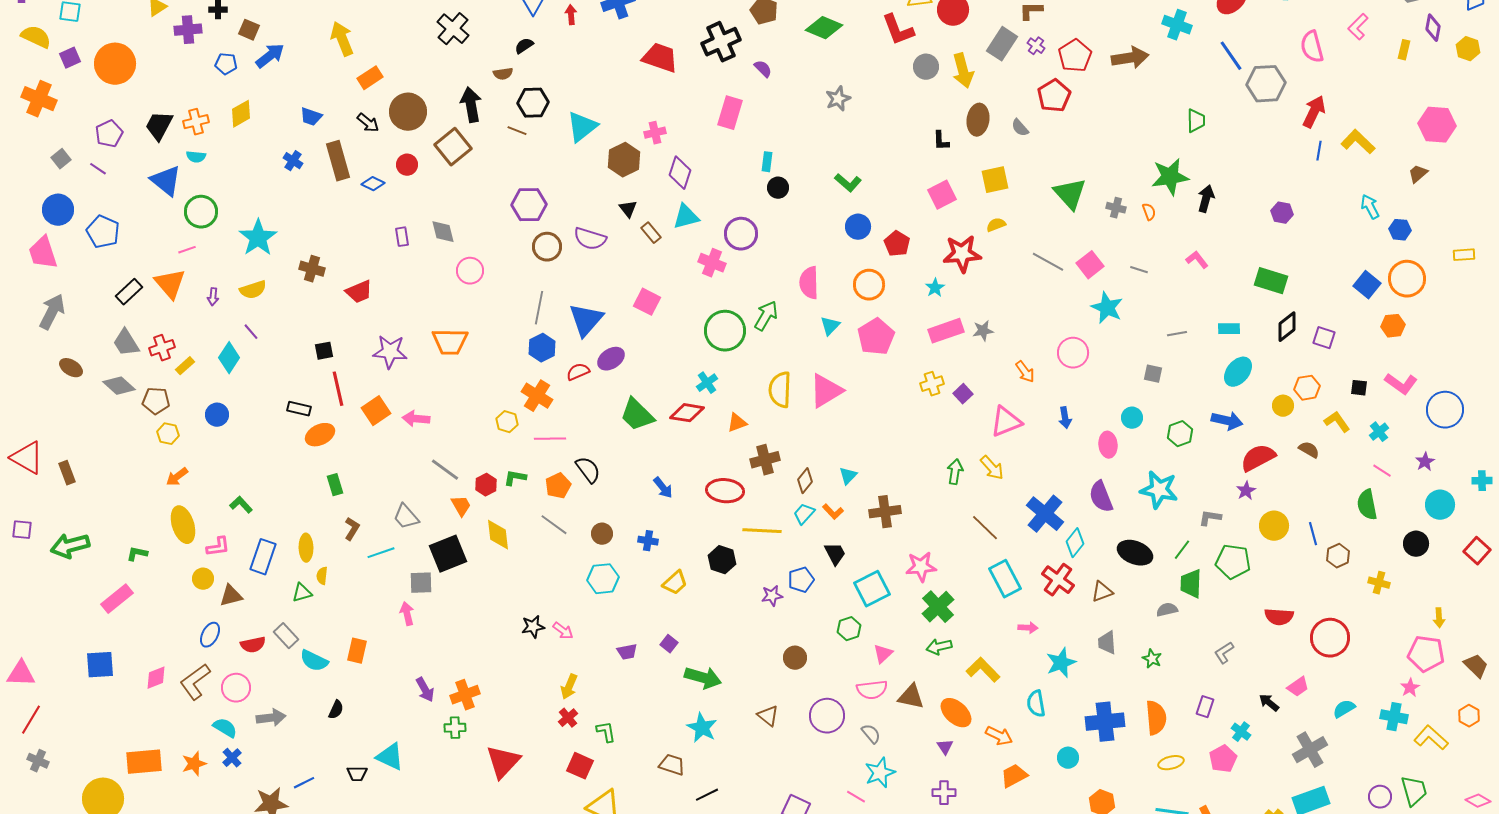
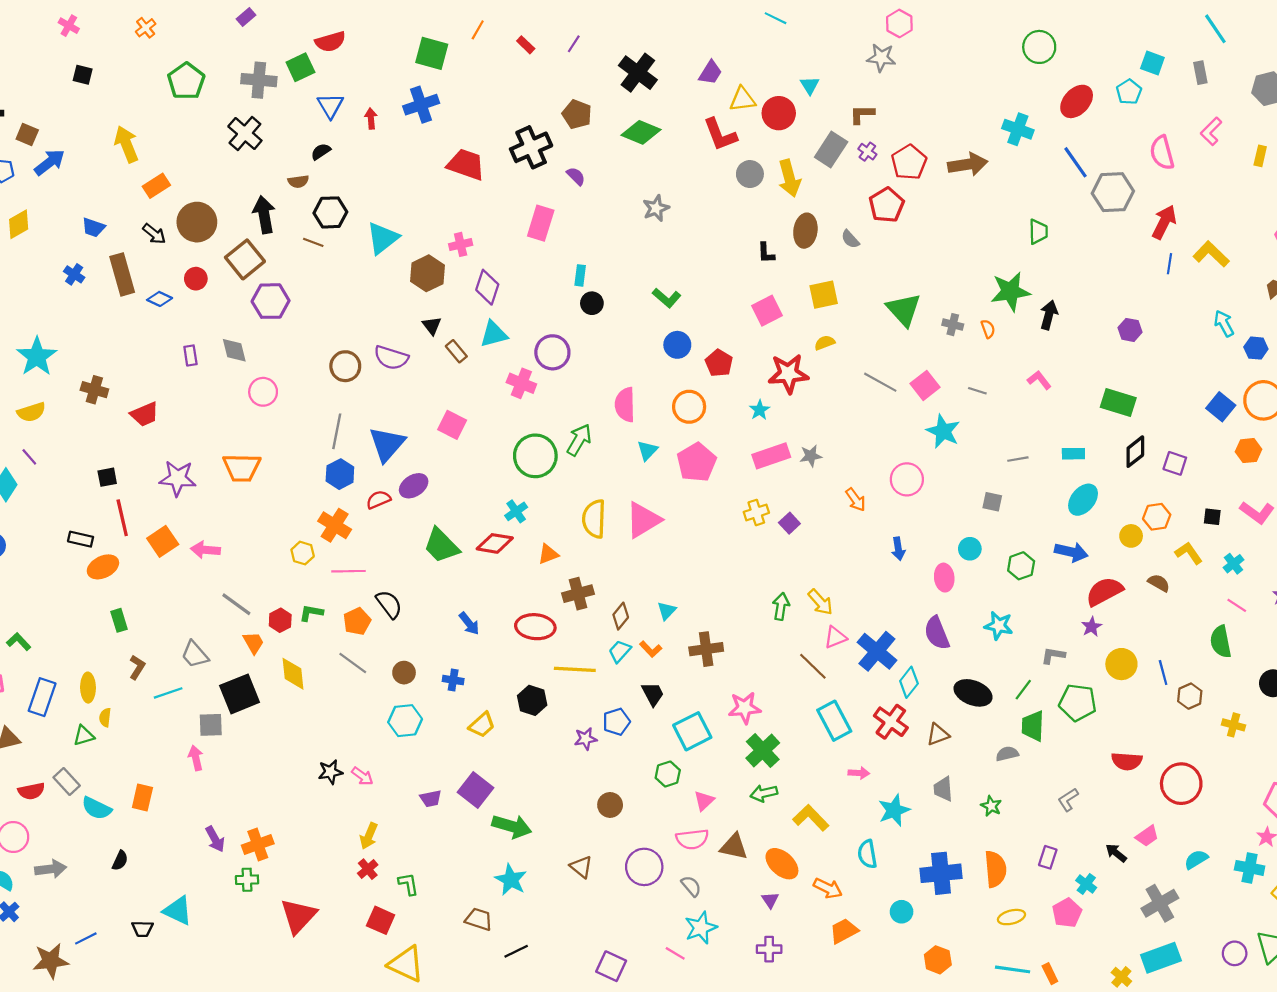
purple hexagon: (529, 205) -> (271, 301), moved
pink triangle: (1006, 422) -> (835, 637), moved, size x0.7
cyan star: (1159, 490) -> (999, 626), size x0.7
purple square: (669, 644) -> (476, 790), size x1.8

